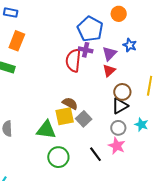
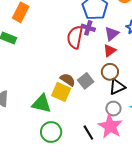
brown circle: (122, 92) -> (110, 72), moved
yellow square: (65, 116) -> (61, 92), turned 30
gray square: (84, 119) -> (86, 81), moved
pink star: (117, 146) -> (110, 126), size x1.4

